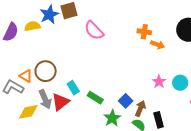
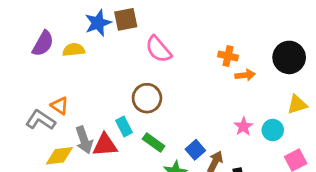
yellow semicircle: (32, 26) -> (74, 50), moved
orange arrow: (158, 45) -> (245, 75), turned -32
brown circle: (46, 71) -> (147, 98), moved
red triangle: (60, 102) -> (105, 145), turned 30

